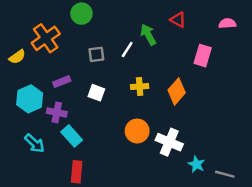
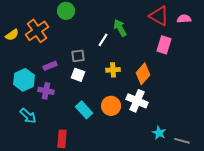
red triangle: (178, 20) -> (159, 16), moved, size x1.5
gray square: (96, 54) -> (78, 56), moved
yellow semicircle: (17, 57) -> (12, 35), moved
cyan rectangle: (72, 136) -> (84, 110), moved
white cross: (169, 142) -> (137, 101), moved

